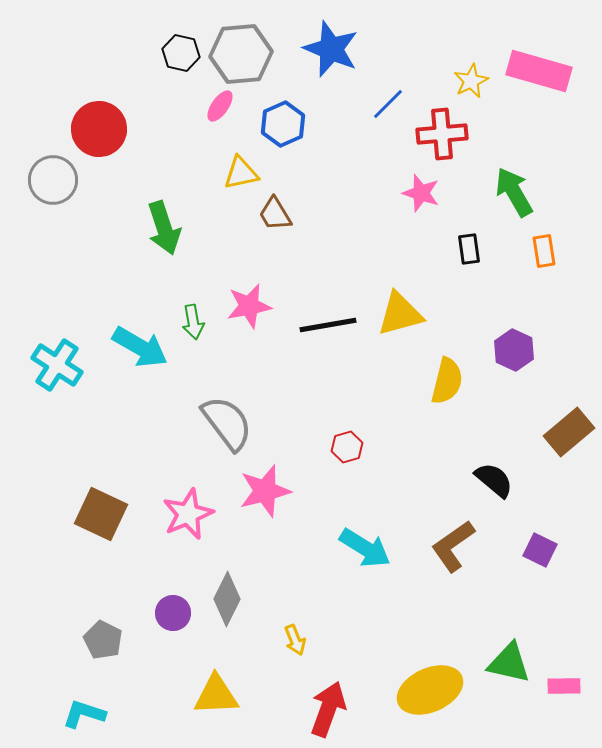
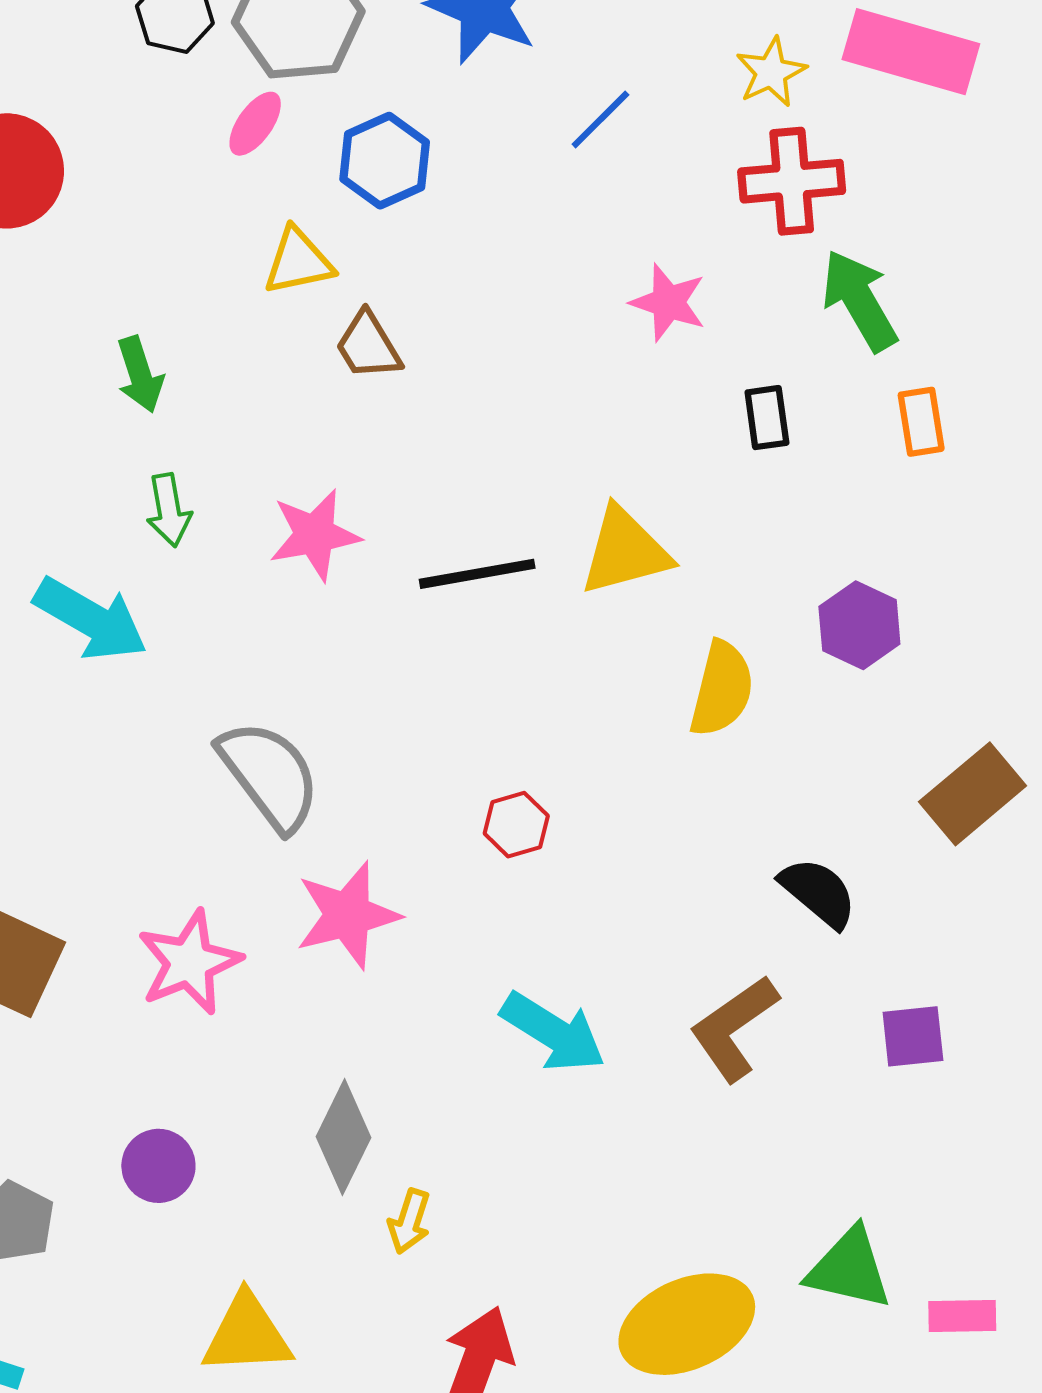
red cross: (442, 134) -> (792, 181), moved
green arrow: (164, 228) -> (140, 374), size x0.7
green arrow: (193, 322) -> (169, 510), moved
purple square: (540, 550) -> (913, 1036), turned -32
gray diamond: (227, 599) -> (343, 1137), moved
yellow arrow: (295, 640) -> (409, 1221), turned 40

